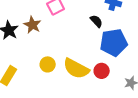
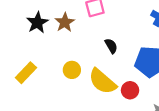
black semicircle: (96, 21) -> (111, 46), moved

